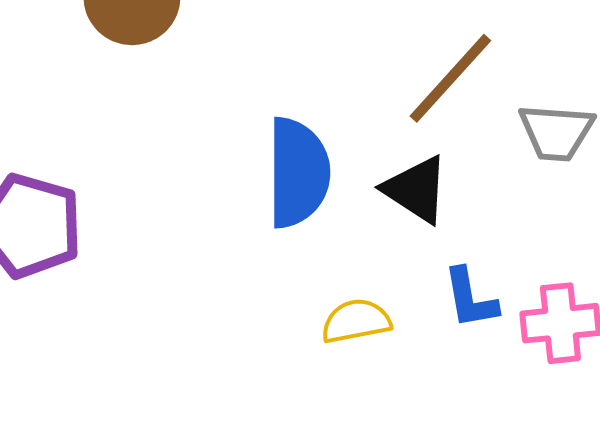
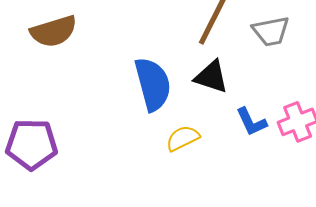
yellow semicircle: (356, 321) -> (183, 138), moved

